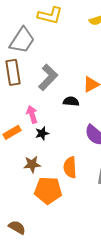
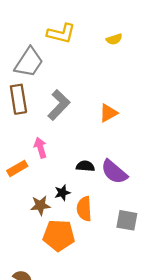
black semicircle: (71, 101) -> (85, 166), moved
black star: (42, 133) -> (62, 193), moved

